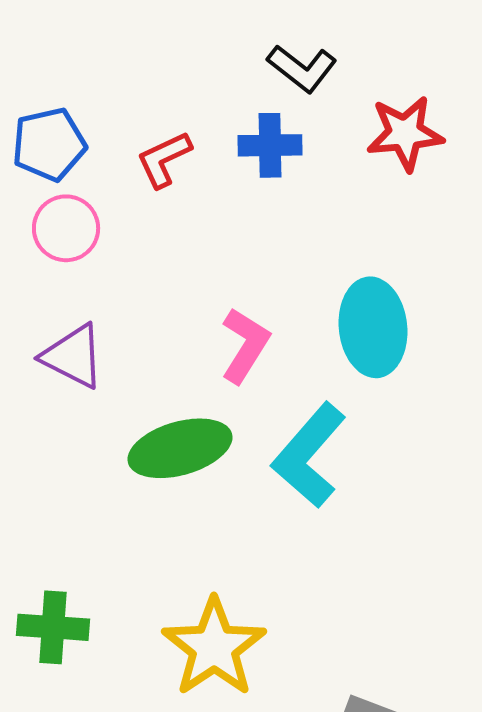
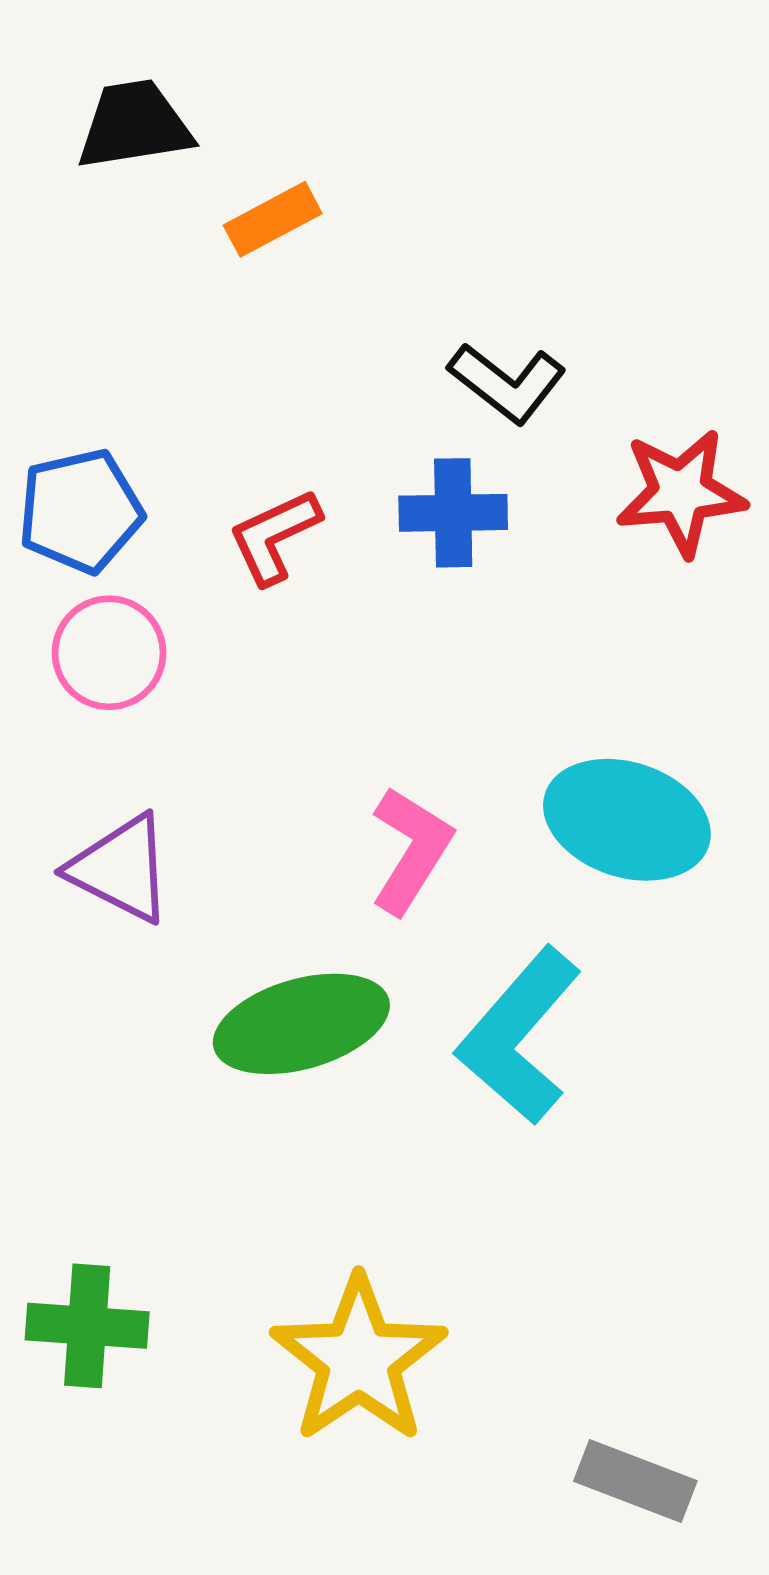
cyan ellipse: (373, 327) -> (627, 820), turned -66

